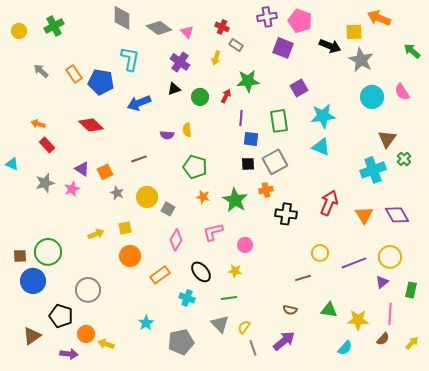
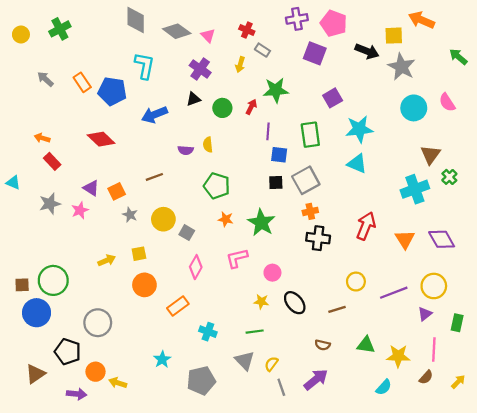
orange cross: (266, 190) -> (310, 211), moved
black ellipse: (201, 272) -> (295, 303), moved

